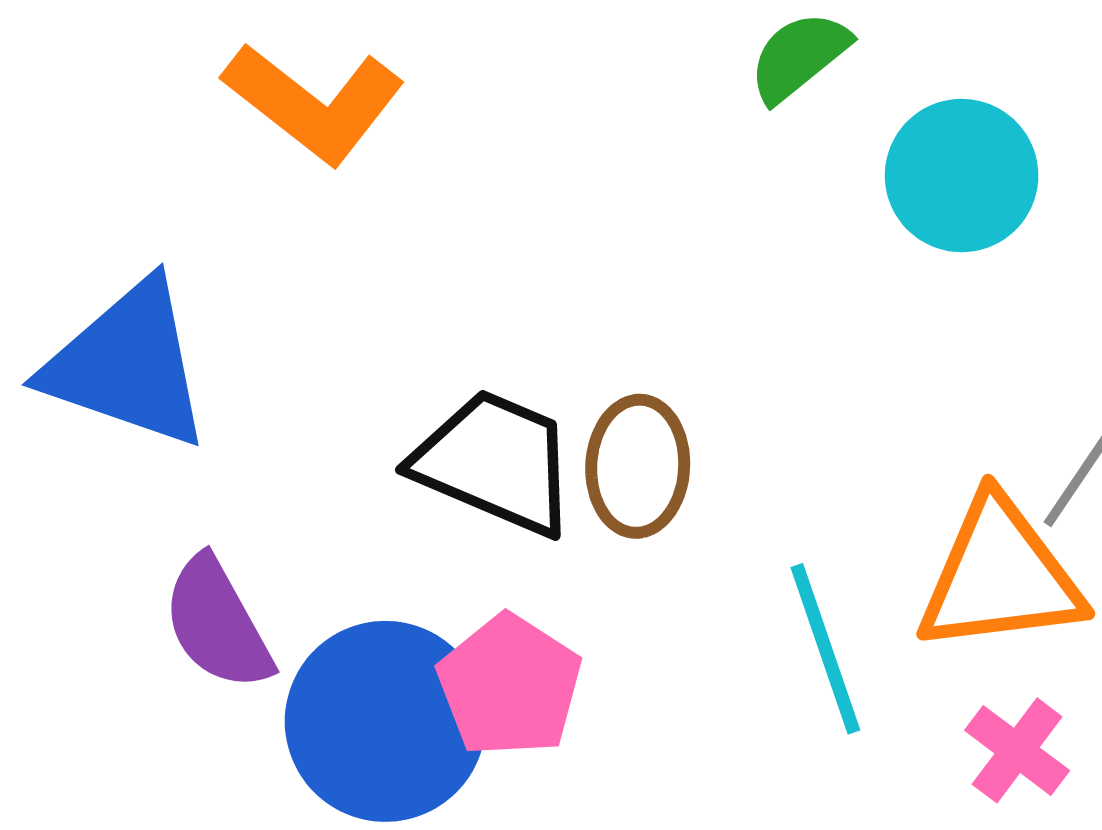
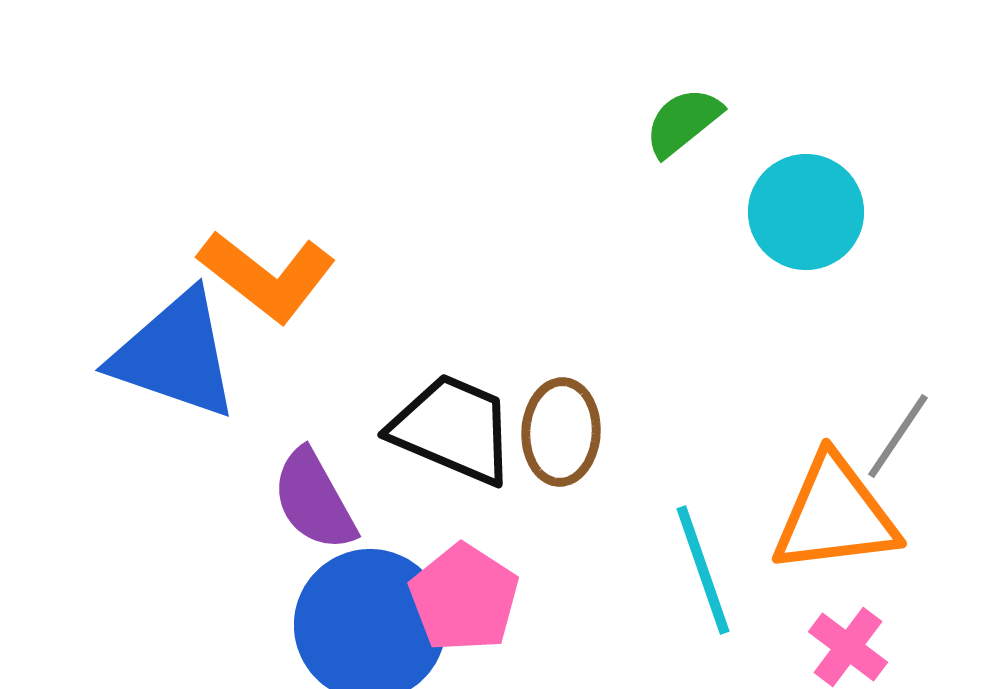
orange L-shape: (314, 103) -> (267, 276), moved
purple semicircle: (217, 624) -> (314, 500), moved

